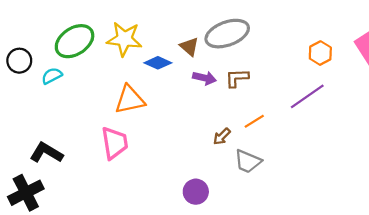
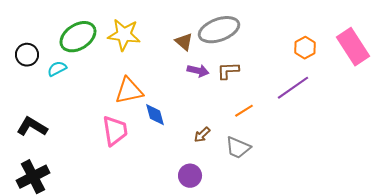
blue diamond: (158, 63) -> (155, 115), moved, turned 50
brown arrow: (222, 136) -> (202, 135), moved
black L-shape: (46, 153) -> (32, 127), moved

